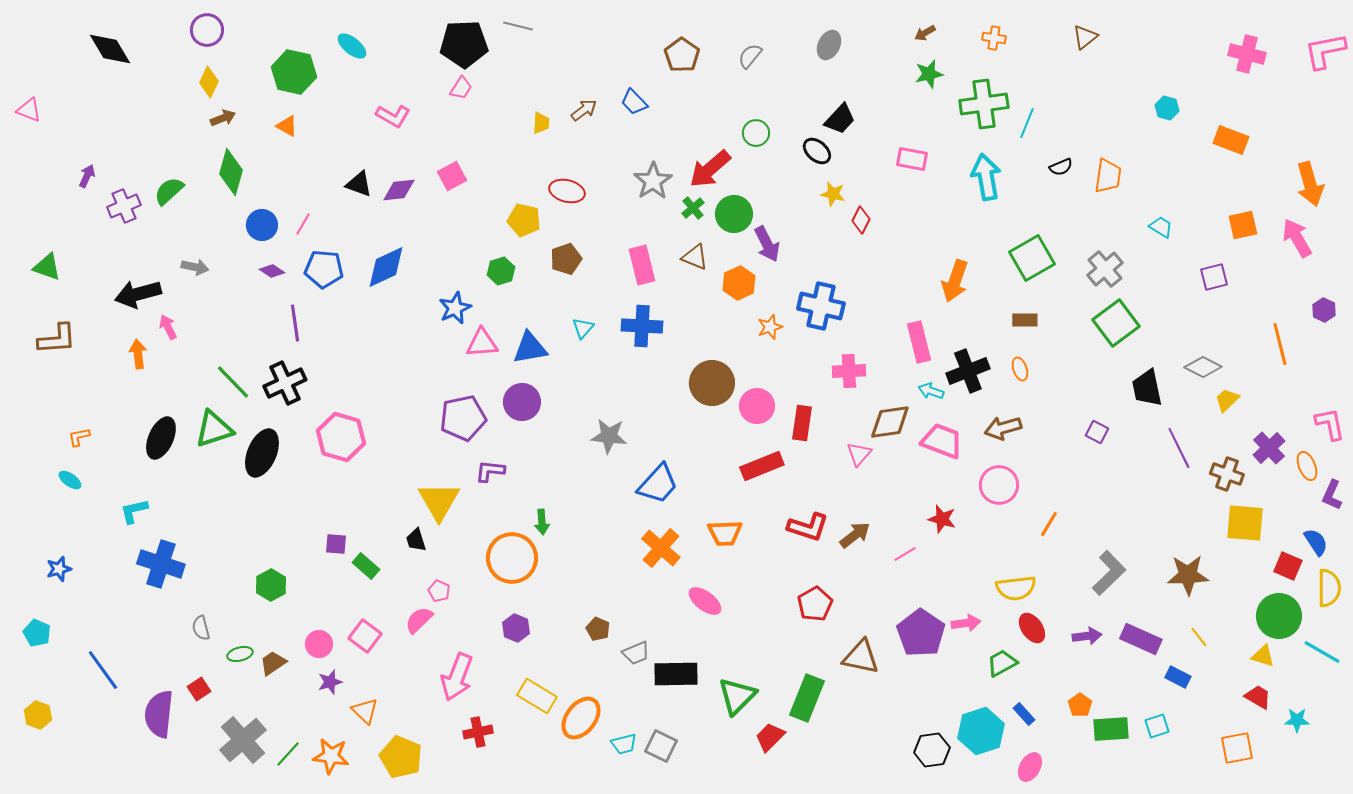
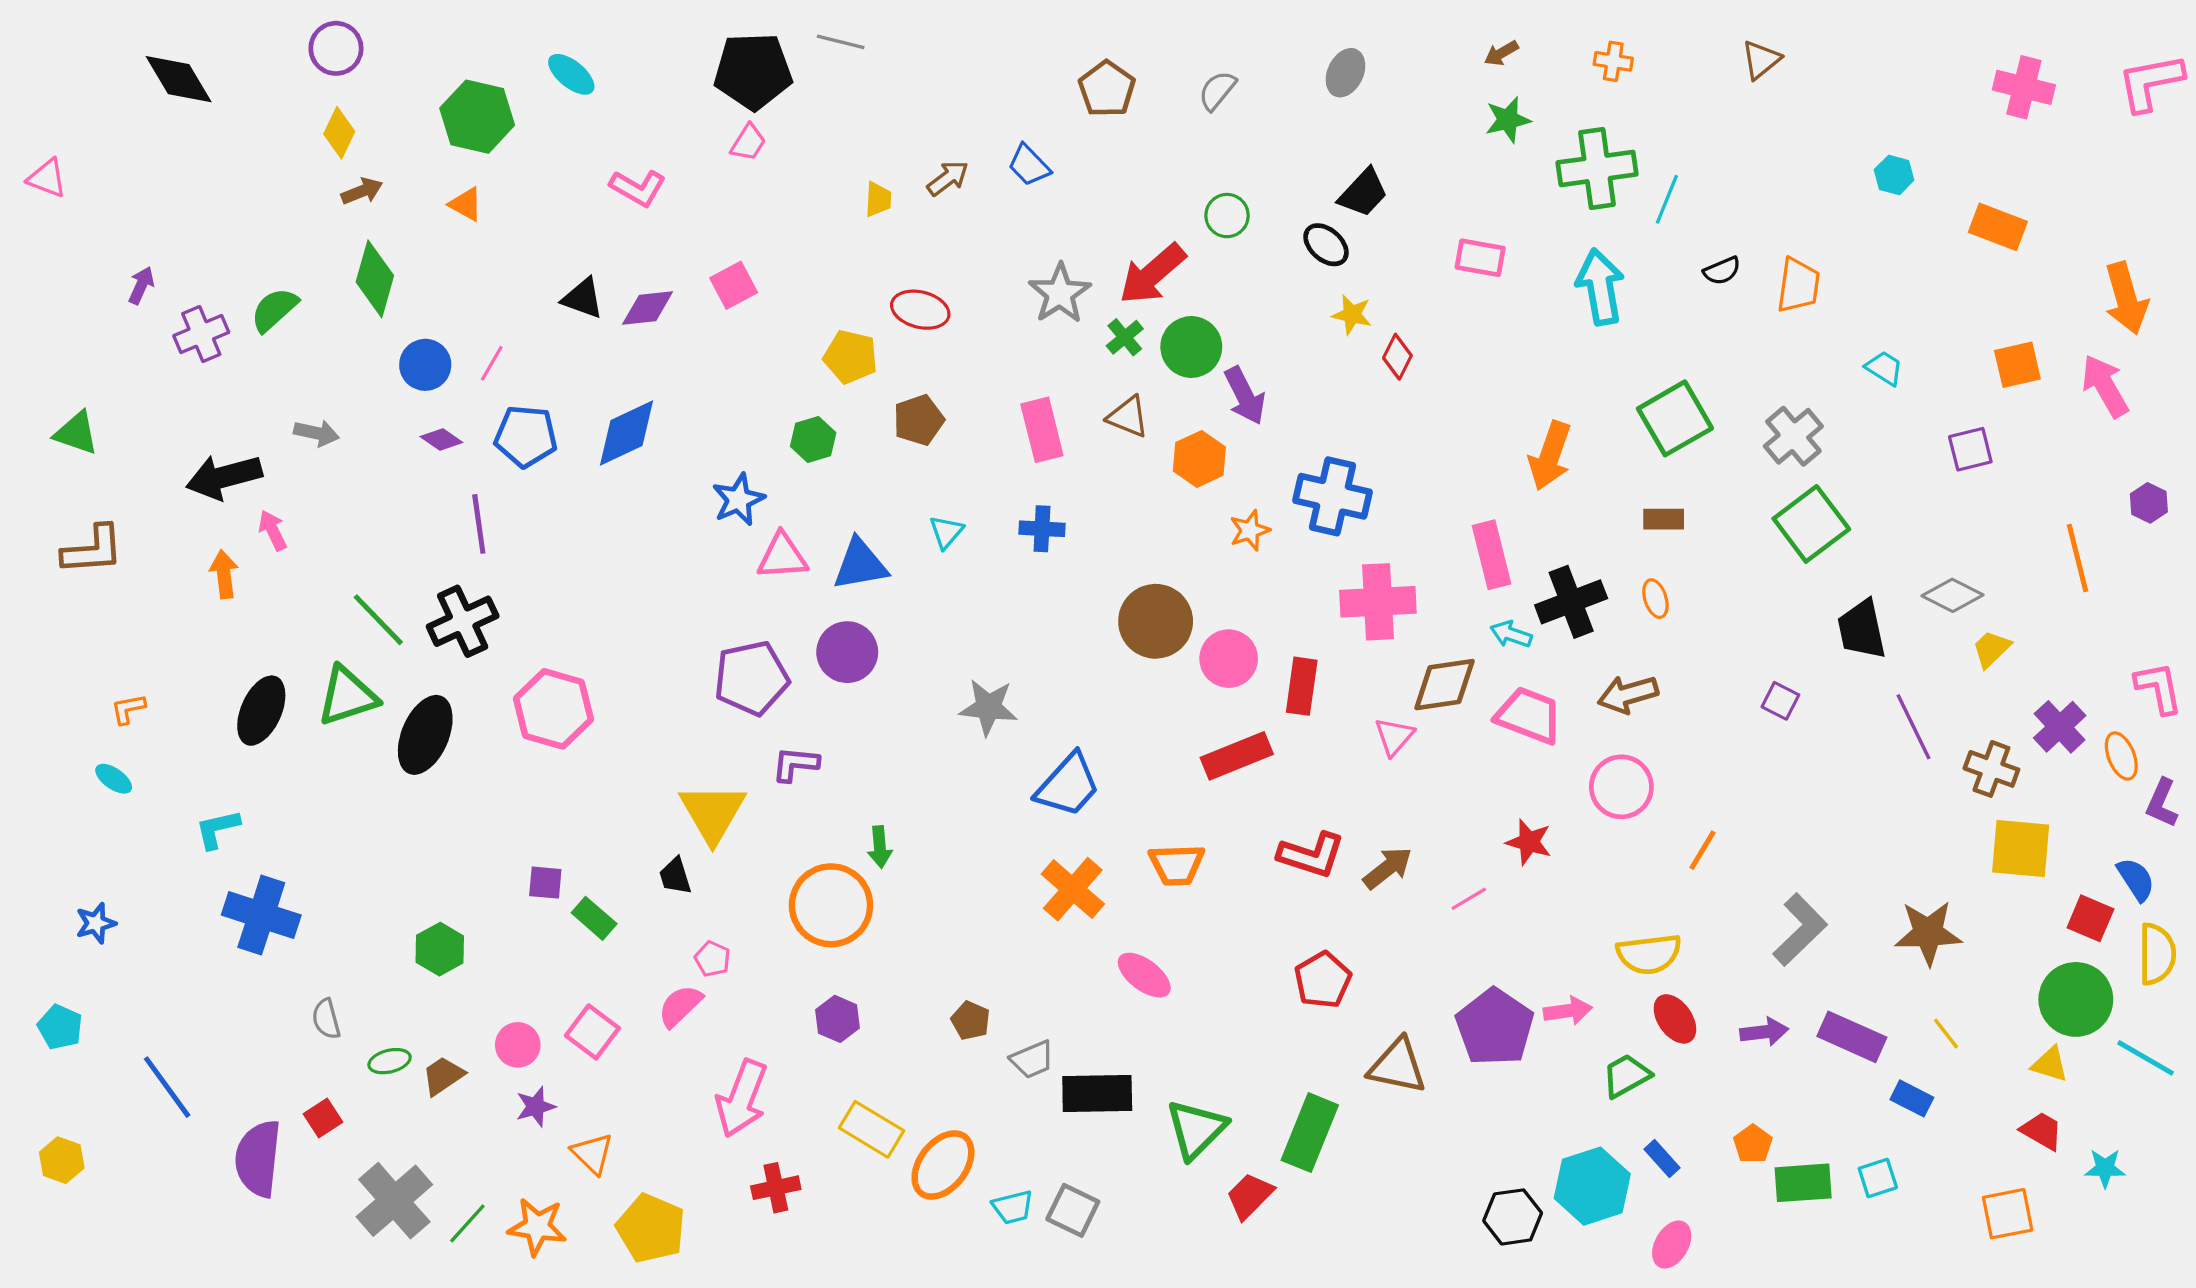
blue cross: (642, 326) -> (1042, 529), size x0.7
pink cross: (849, 371) -> (1378, 602), size x1.4

